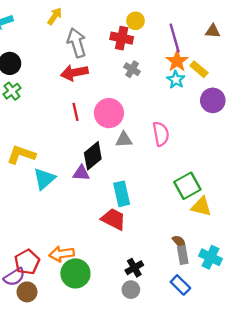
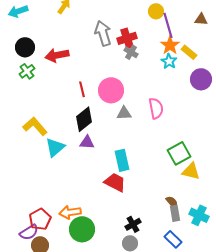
yellow circle: (135, 21) -> (156, 11), moved
red cross: (122, 38) -> (127, 38), moved, turned -30
gray arrow: (77, 43) -> (103, 33), moved
red arrow: (74, 73) -> (57, 55), moved
yellow L-shape: (21, 155) -> (35, 126), turned 30
black diamond: (93, 156) -> (84, 119), moved

